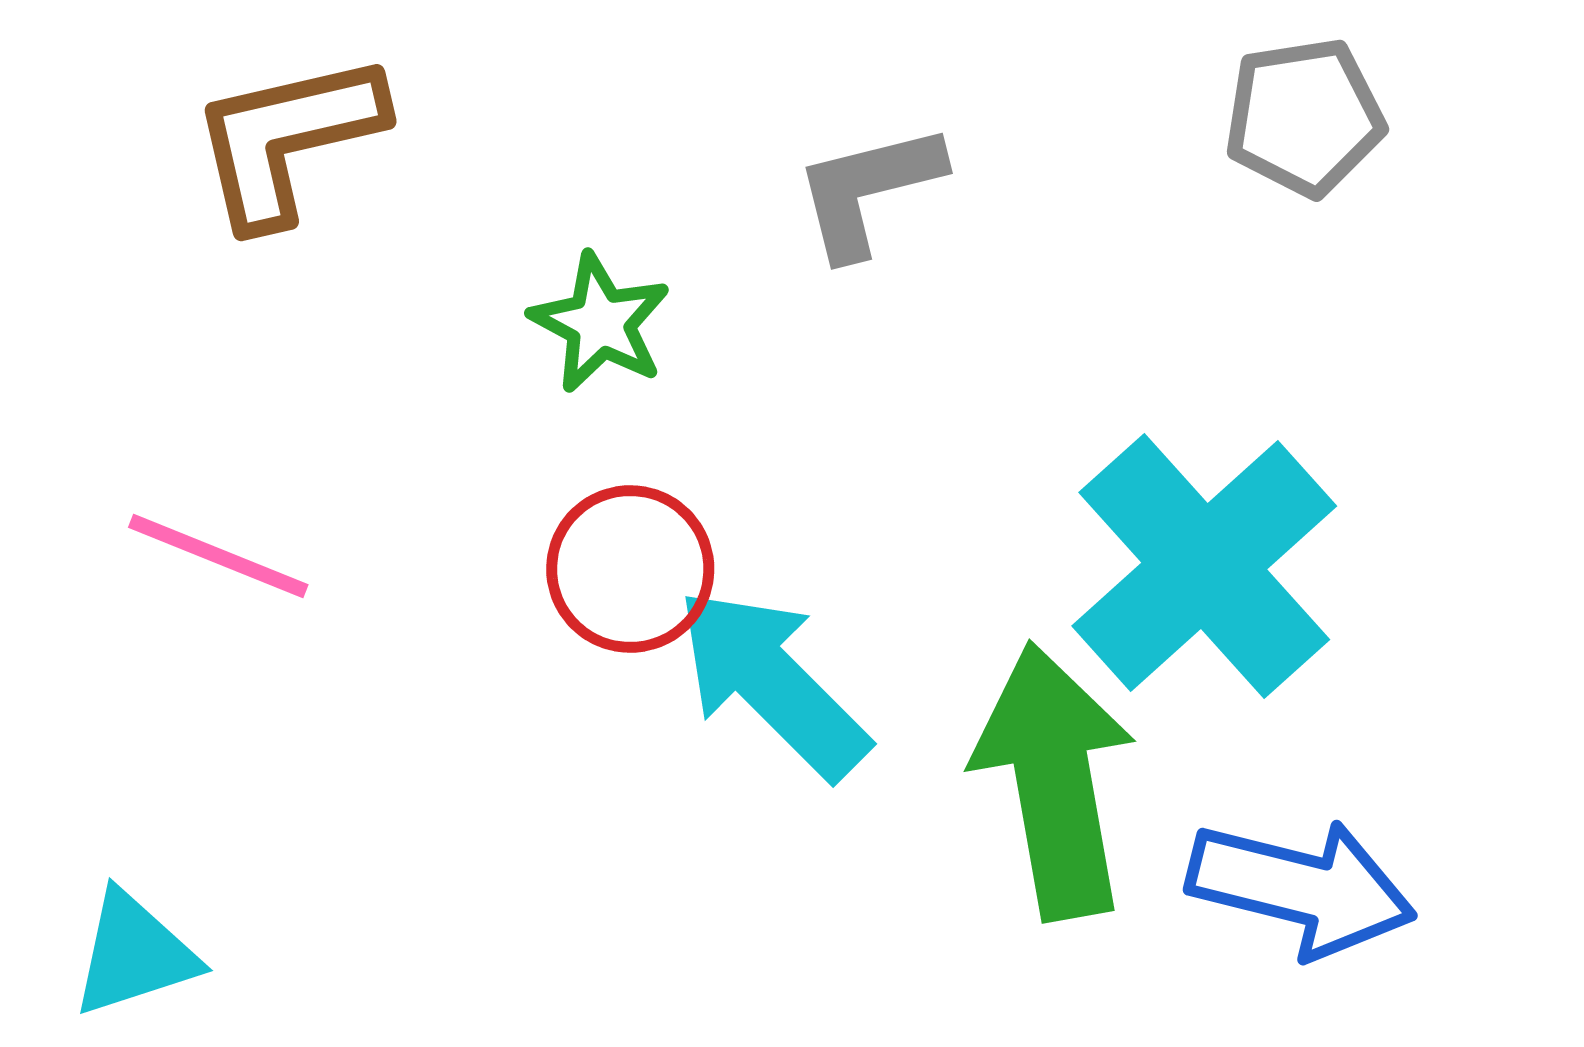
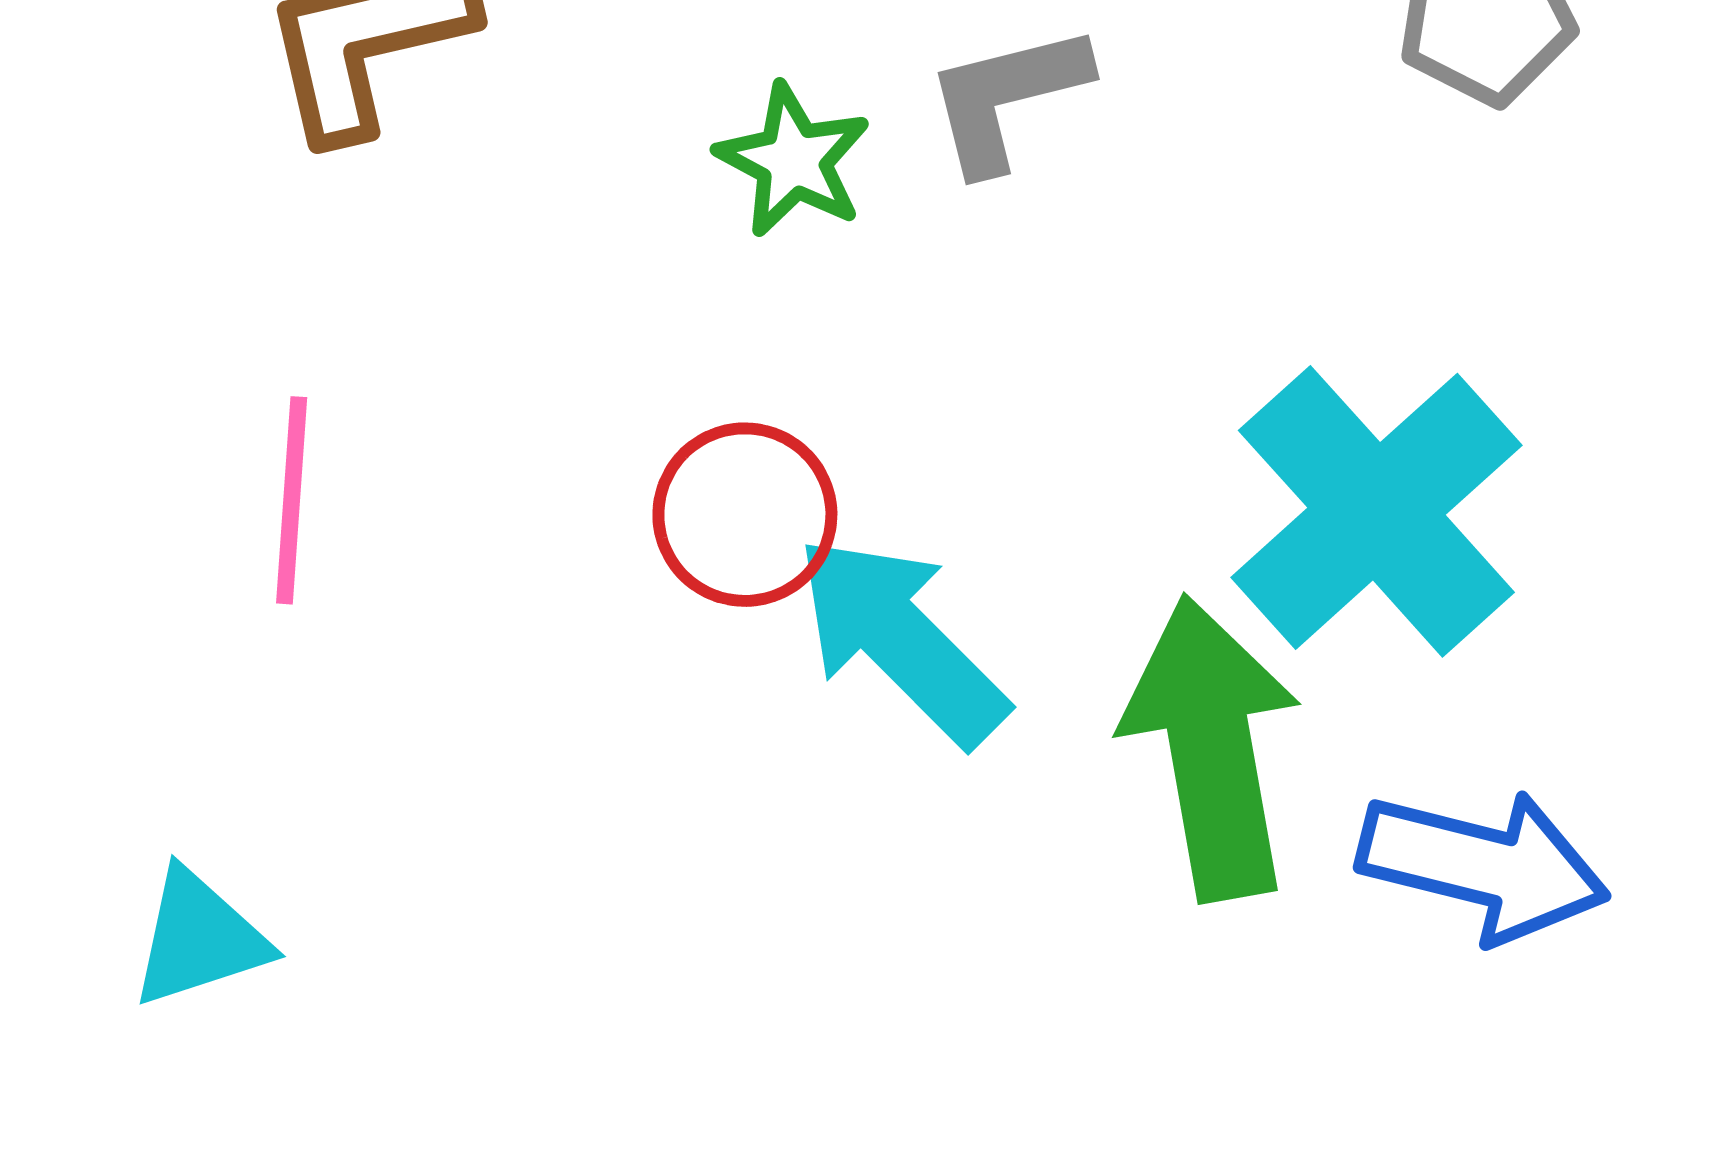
green star: (600, 323) -> (793, 160), moved
pink line: (218, 556) -> (292, 500), turned 72

